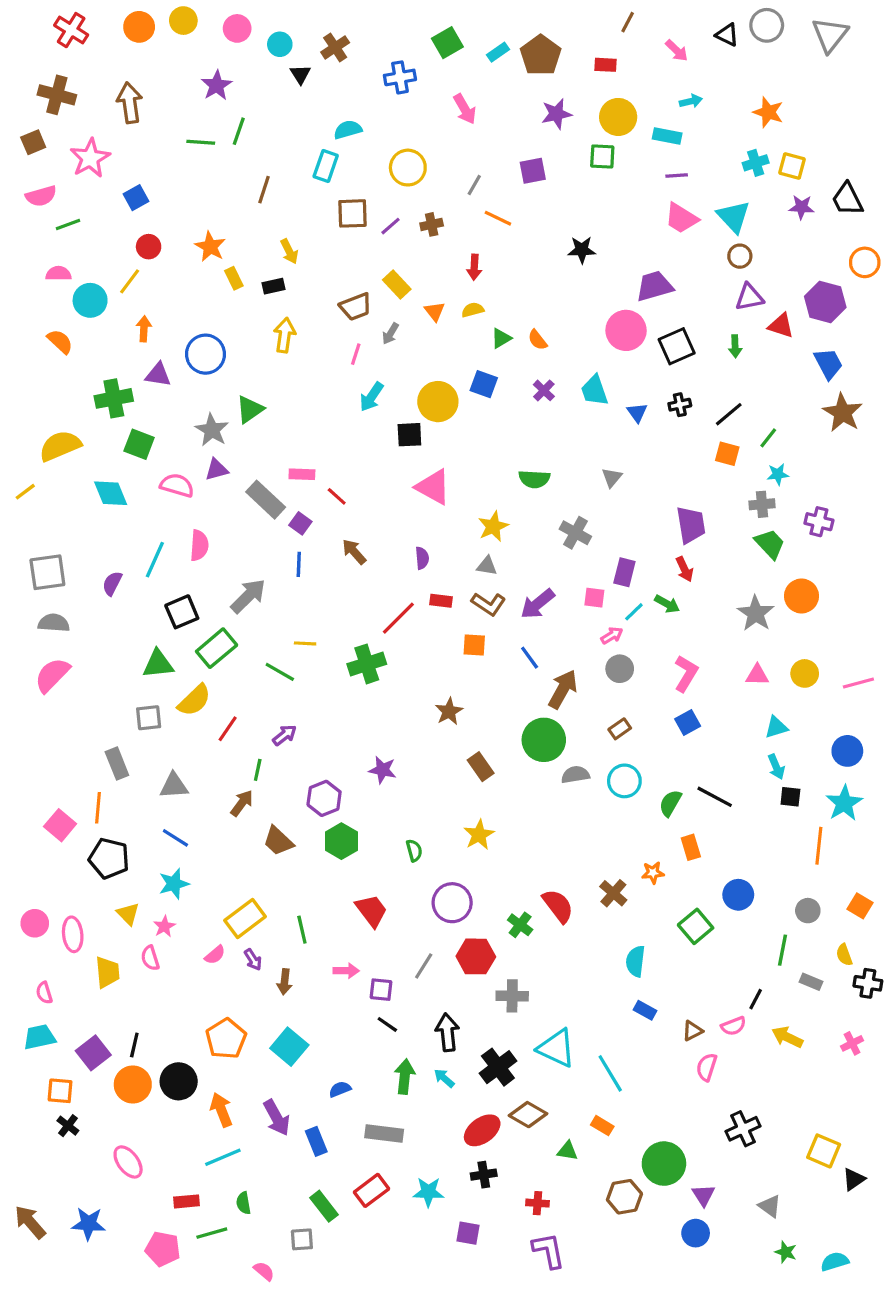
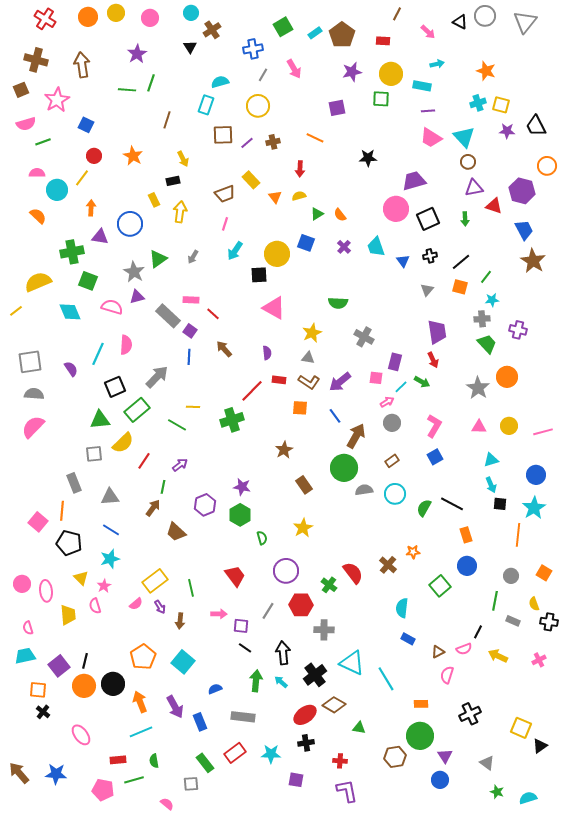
cyan circle: (280, 44) -> (191, 13), moved
gray line: (474, 185) -> (263, 75), moved
blue square: (136, 198) -> (86, 125), turned -35
yellow rectangle: (234, 278) -> (154, 200), moved
gray arrow: (390, 334) -> (193, 257), moved
gray triangle: (612, 477) -> (427, 290), moved
purple semicircle: (112, 583) -> (71, 369), turned 119
green hexagon: (341, 841) -> (240, 515), moved
orange rectangle: (691, 847) -> (466, 535), moved
orange rectangle: (602, 1126) -> (421, 704), moved, turned -32

